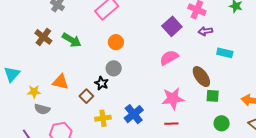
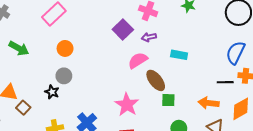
purple arrow: (205, 31) -> (149, 37), moved
pink semicircle: (169, 58) -> (138, 60), moved
brown square: (86, 96) -> (23, 108), moved
pink star: (173, 98) -> (127, 105), turned -30

